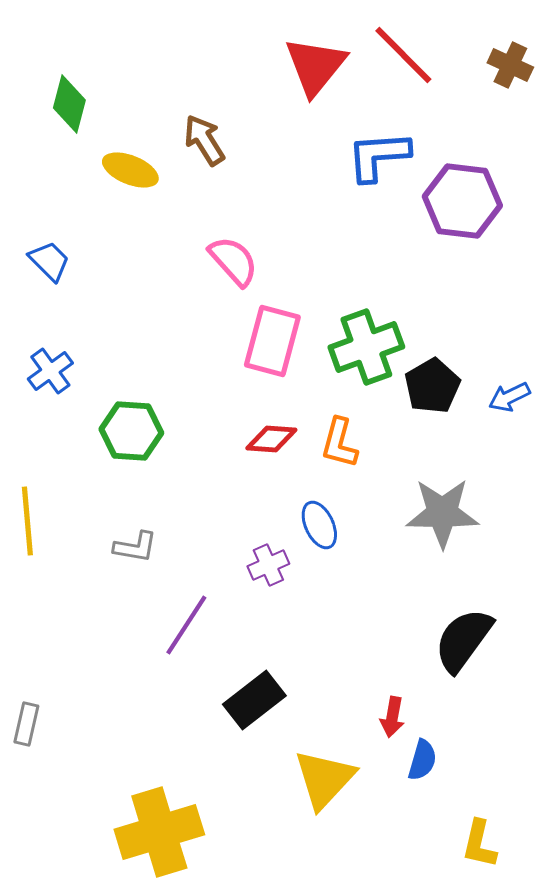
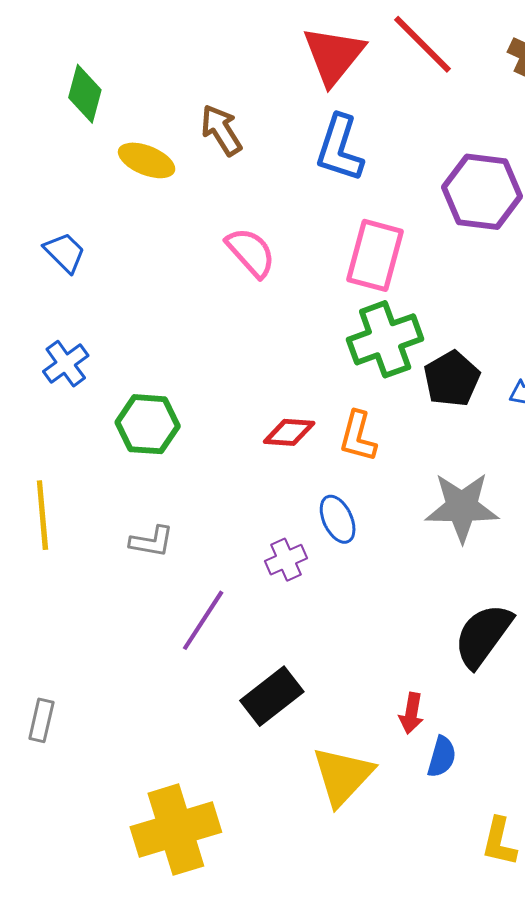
blue L-shape: (378, 156) -> (340, 148), moved, turned -68
pink rectangle: (272, 341) -> (375, 255), moved

